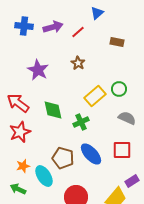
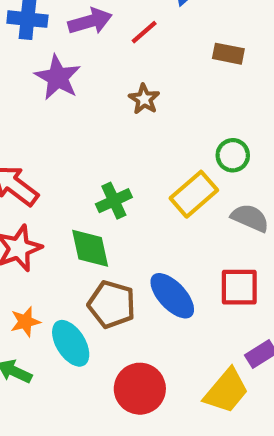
purple star: (38, 70) -> (58, 77), moved
yellow rectangle: (95, 96) -> (194, 194), moved
green diamond: (53, 110) -> (90, 248), moved
green cross: (81, 122) -> (114, 201), moved

